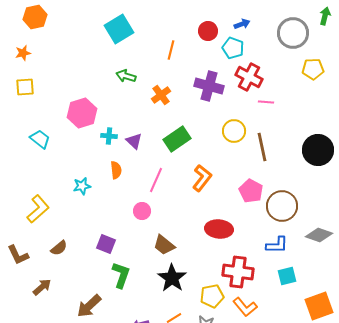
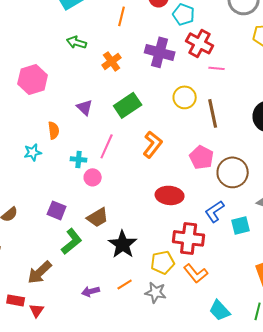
cyan cross: (109, 136) -> (79, 159), moved
orange semicircle: (116, 170) -> (54, 130), moved
brown trapezoid: (164, 245) -> (98, 217), moved, turned -70
blue L-shape: (277, 245) -> (215, 211), moved, turned 145
green L-shape: (121, 275) -> (72, 241), turned 32
cyan square: (287, 276) -> (241, 225), moved

